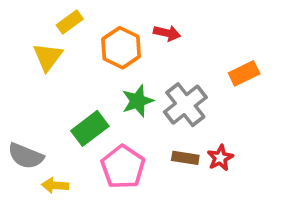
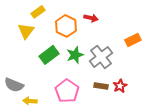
green rectangle: (90, 128) -> (49, 55), moved

